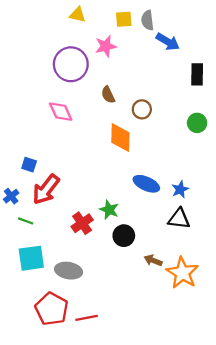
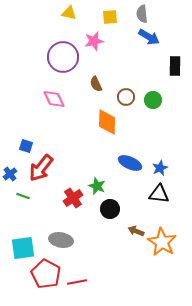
gray semicircle: (147, 20) -> (142, 14), moved
green circle: (197, 123) -> (153, 100), moved
cyan square: (31, 258) -> (23, 248), moved

